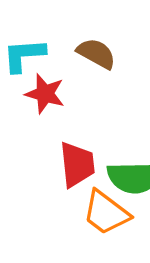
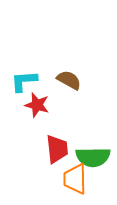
orange trapezoid: (106, 213) -> (75, 179), turned 52

